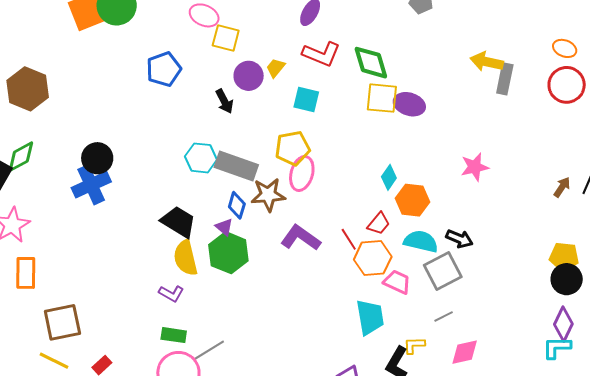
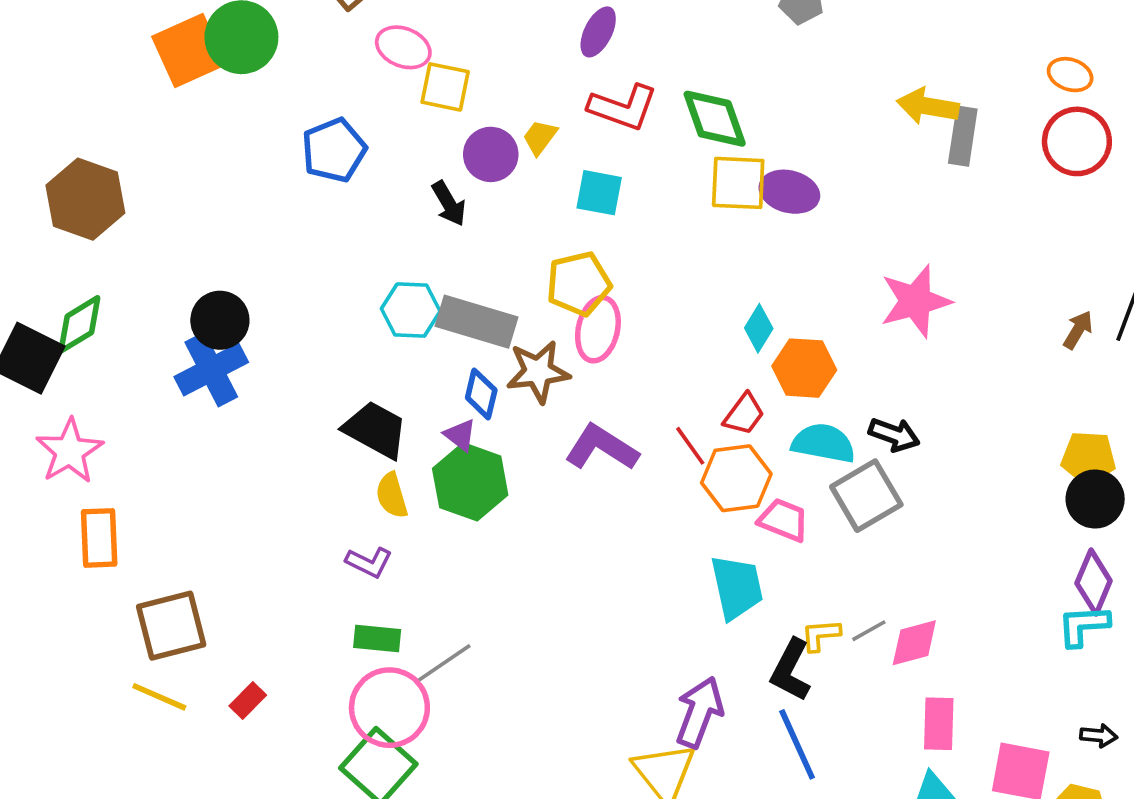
pink star: (475, 167) -> (915, 301), size x1.4
yellow semicircle: (186, 258) -> (392, 495), size x0.7
gray line: (444, 316) -> (869, 631), moved

